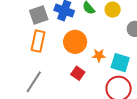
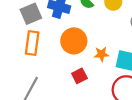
red square: (78, 73) -> (79, 76), turned 32

